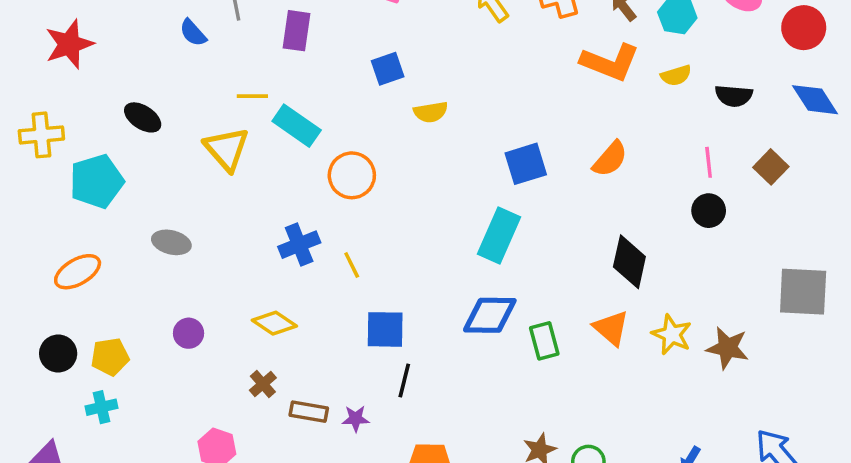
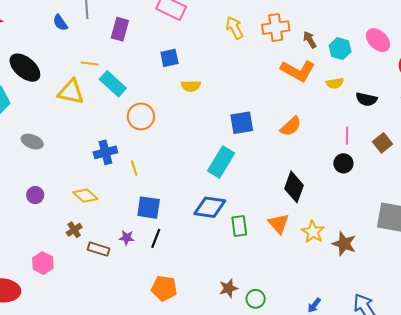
black ellipse: (143, 117) -> (25, 68), size x1.5
yellow triangle: (227, 149) -> (71, 92), turned -44
purple star: (356, 419) -> (127, 238), moved

